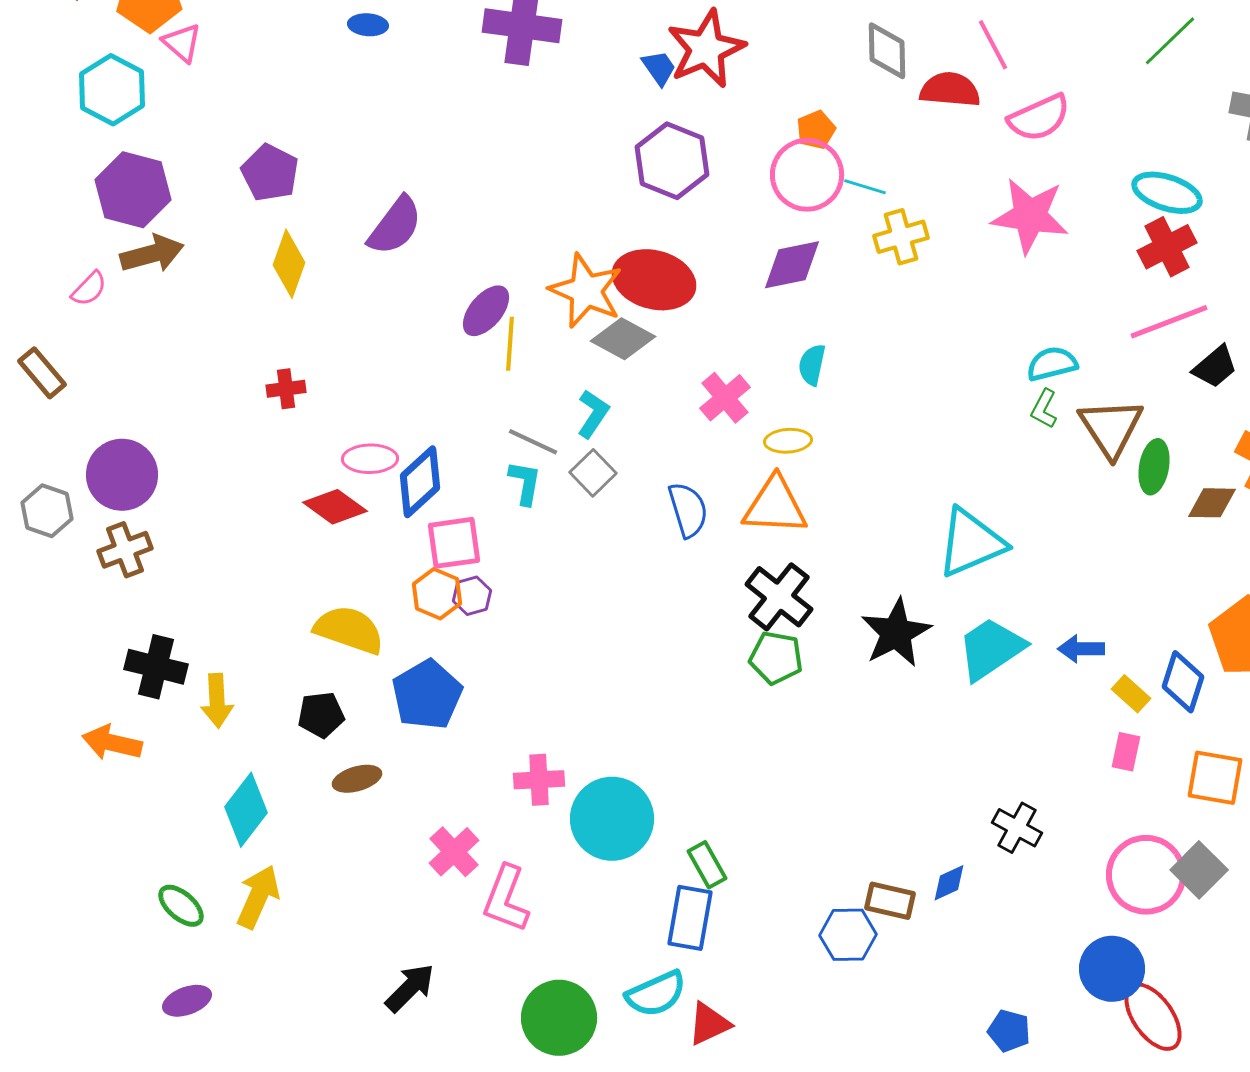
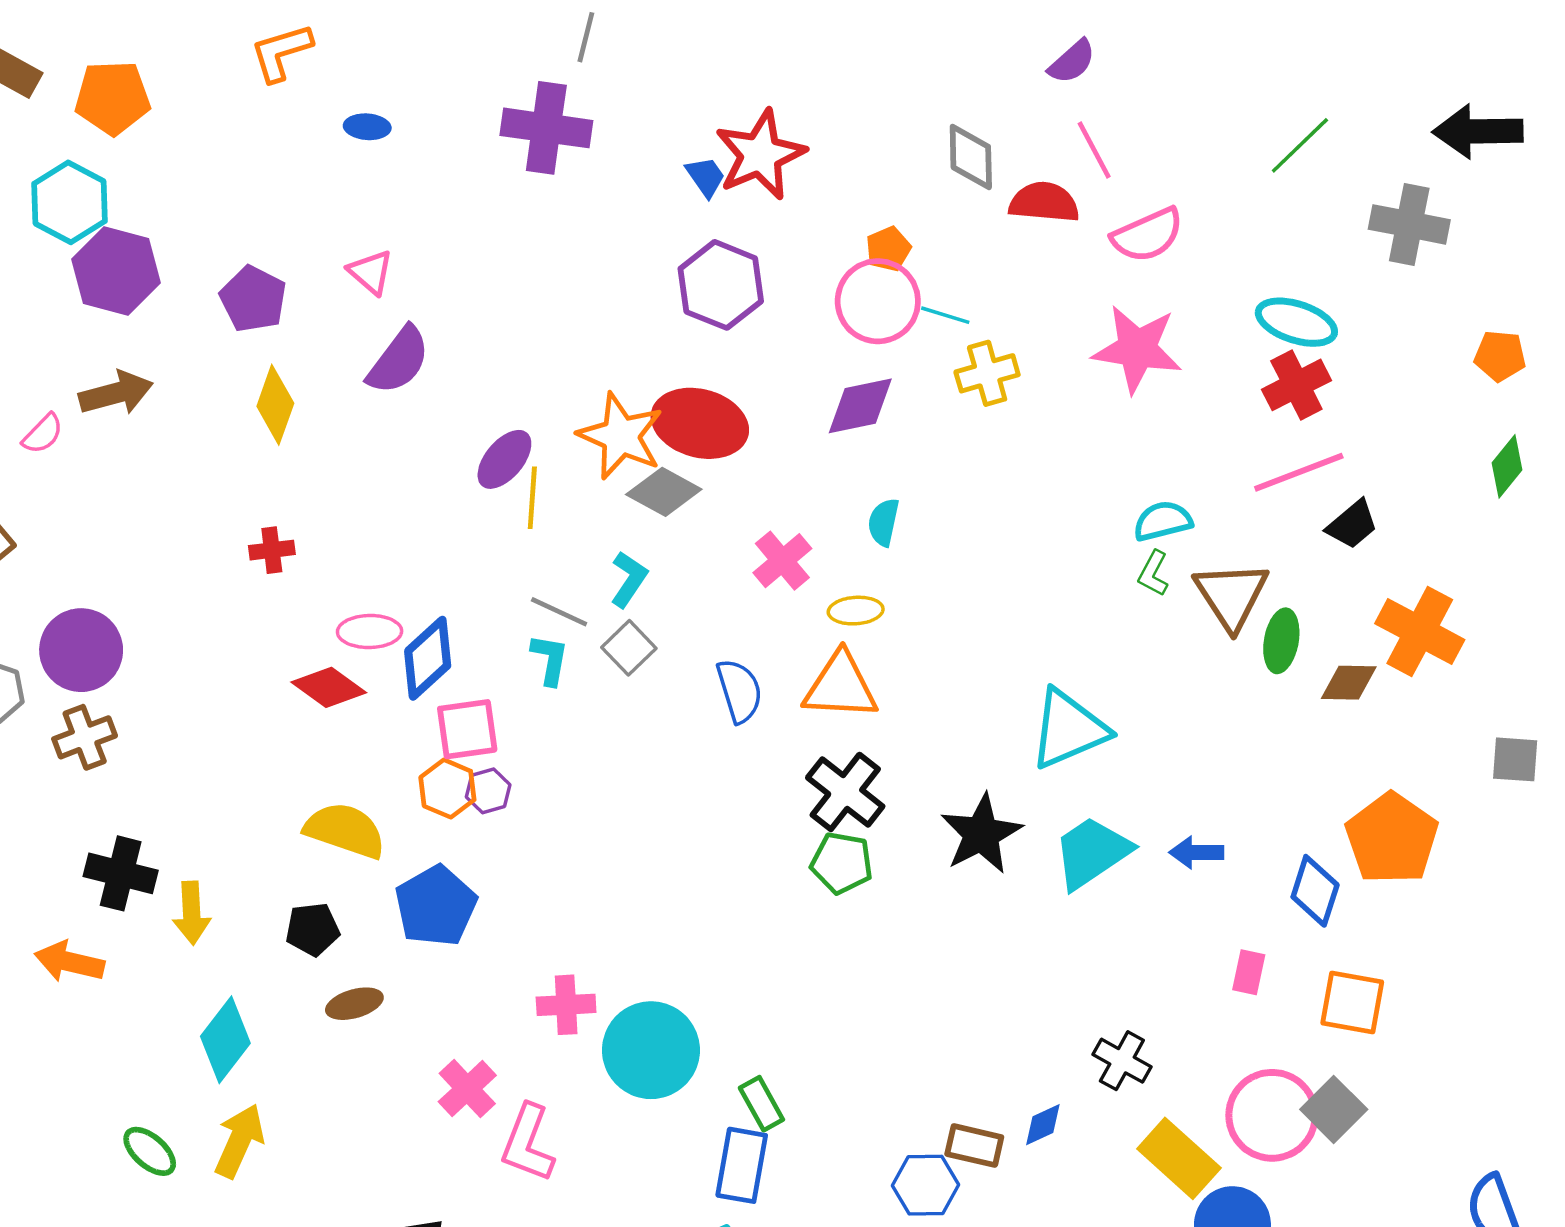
pink triangle: (182, 43) -> (371, 272), moved
purple hexagon: (133, 190) -> (116, 271), moved
yellow rectangle: (1131, 694) -> (1179, 1158), moved, size x1.8

